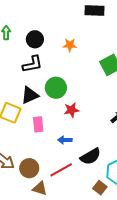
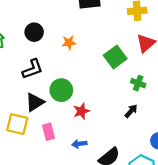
black circle: (35, 39) -> (34, 32), moved

